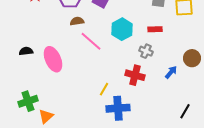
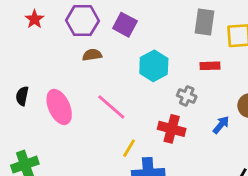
red rectangle: (155, 29) -> (210, 66), moved
pink line: (91, 41) -> (111, 107), moved
black semicircle: (26, 51) -> (22, 96), turned -72

